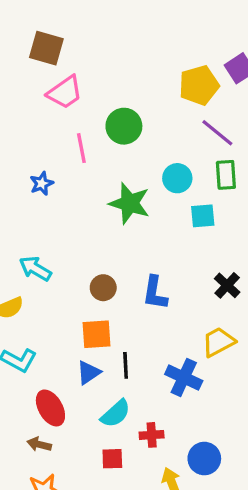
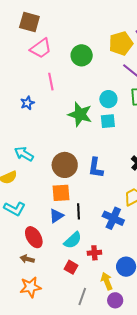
green circle: (124, 126) -> (82, 55), moved
cyan square: (203, 216) -> (108, 121), moved
brown circle: (103, 288) -> (65, 165), size x1.6
red square: (112, 459) -> (71, 267), turned 32

